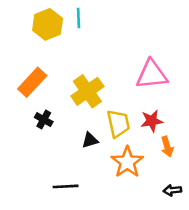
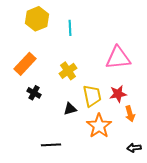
cyan line: (78, 18) -> (70, 28), moved
yellow cross: (87, 91) -> (68, 71), size x0.7

